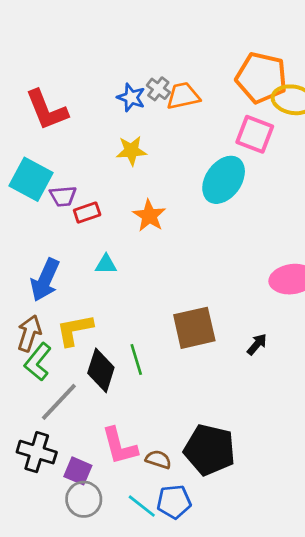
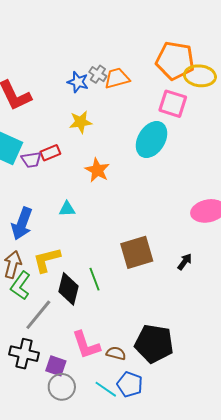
red rectangle: (87, 213) -> (50, 153), moved
blue pentagon: (174, 502) -> (130, 384), turned 30

